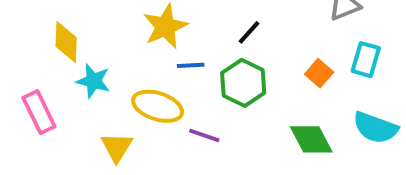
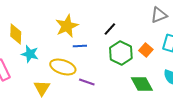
green hexagon: (243, 83) -> (121, 53), moved

